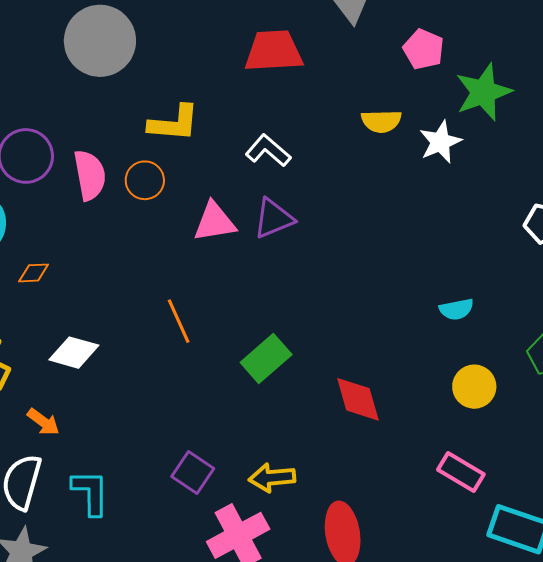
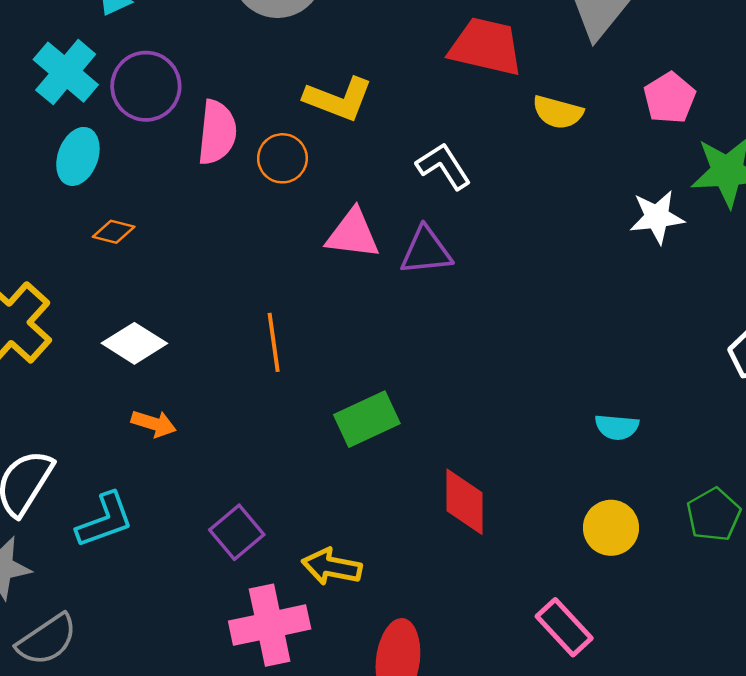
yellow semicircle: (381, 121) -> (558, 112), moved
orange arrow: (43, 422) -> (154, 424), moved, turned -36
cyan L-shape: (91, 493) -> (105, 520), turned 54

